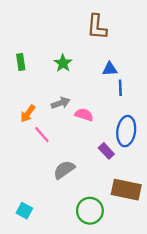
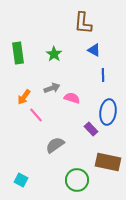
green rectangle: (21, 62) -> (18, 53), size x1.5
blue triangle: (110, 69) -> (94, 50), moved, turned 32

